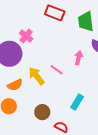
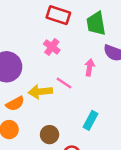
pink cross: (26, 36) -> (52, 47), moved
yellow arrow: (36, 76) -> (40, 92), turned -54

